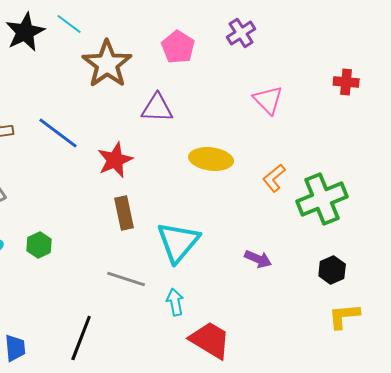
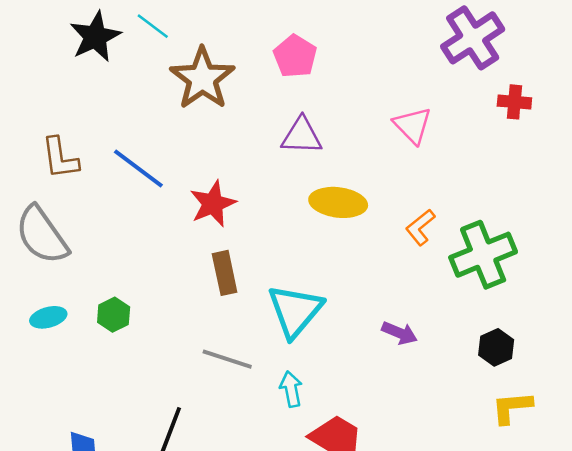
purple cross: (241, 33) -> (473, 38), moved, size x1.6
purple triangle: (157, 108) -> (302, 136), moved

